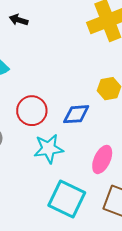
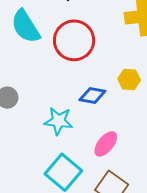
red circle: (32, 111) -> (74, 40), moved, size x1.4

